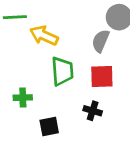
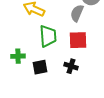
black square: (49, 127) -> (40, 67), moved

